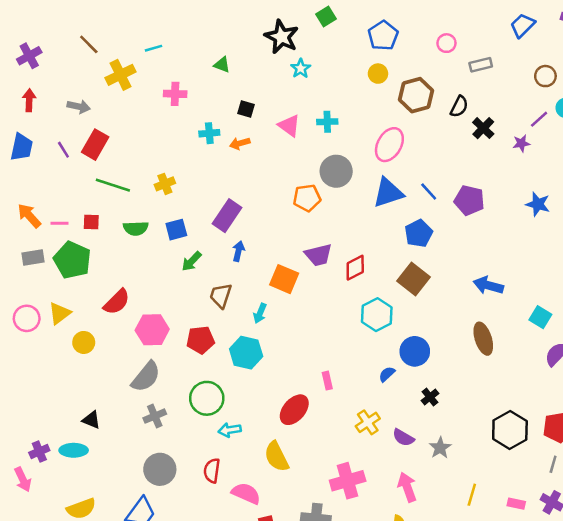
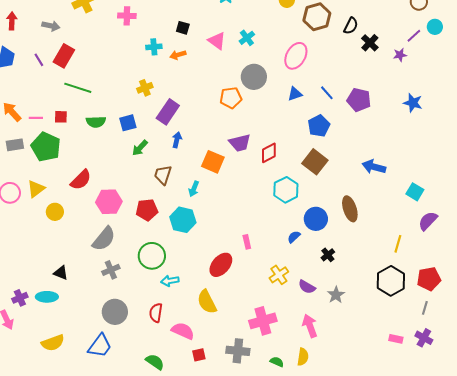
cyan cross: (327, 122) -> (247, 38), turned -35
yellow cross: (165, 184) -> (145, 88), moved
blue triangle: (388, 193) -> (295, 94), size x0.6
brown ellipse: (483, 339) -> (350, 209), moved
yellow line: (472, 495) -> (398, 244), moved

